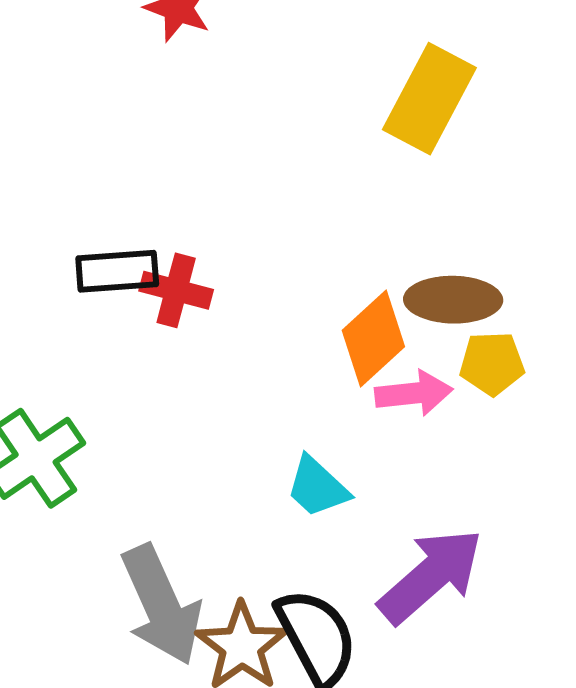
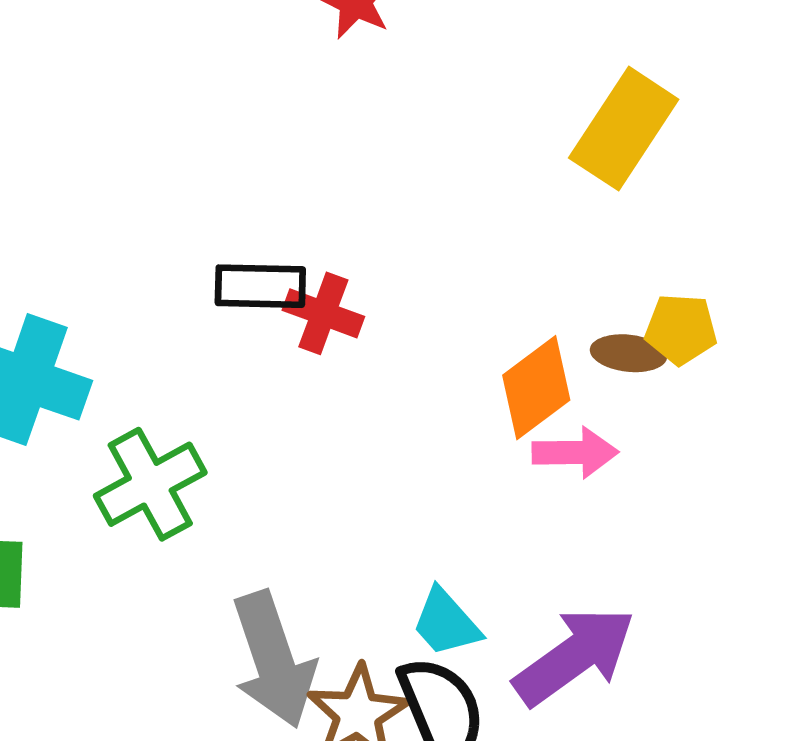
brown ellipse: (453, 300) -> (629, 353), size x0.7
yellow pentagon: (492, 363) -> (681, 329), moved
cyan trapezoid: (317, 487) -> (446, 623), moved

